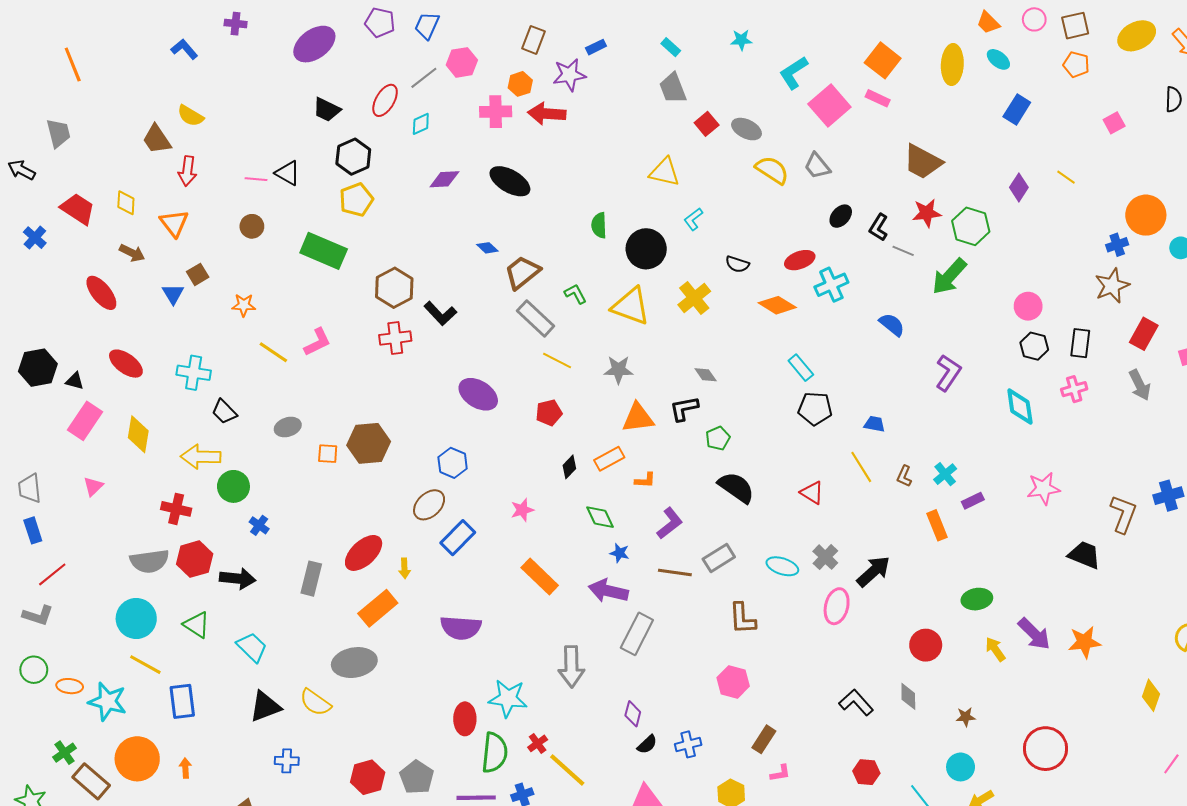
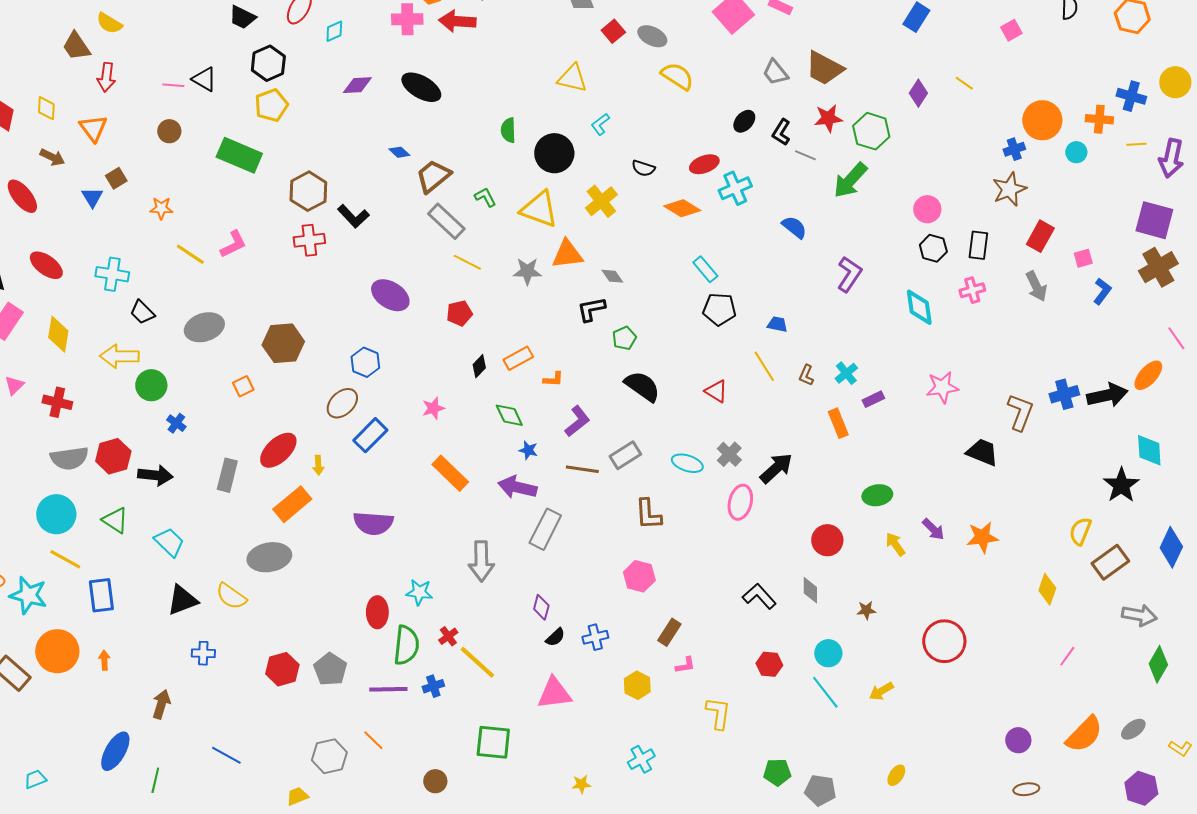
gray trapezoid: (817, 166) -> (775, 72), moved
orange triangle: (638, 418) -> (567, 254), moved
gray ellipse: (288, 427) -> (204, 327), size x1.5
orange square: (328, 454) -> (243, 386), moved, turned -30
red cross: (176, 509) -> (57, 402), moved
purple arrow: (1034, 634) -> (933, 529), size x0.7
cyan star: (508, 698) -> (419, 592), size x0.7
cyan circle: (961, 767) -> (828, 653), moved

